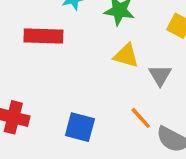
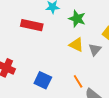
gray triangle: (160, 75) -> (95, 49), moved

